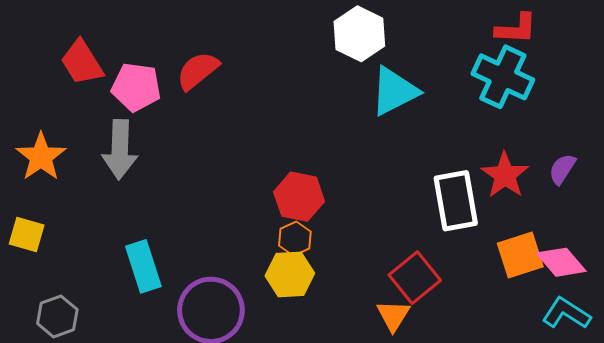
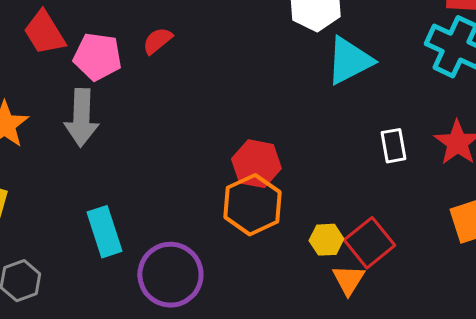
red semicircle: (198, 71) -> (157, 41), size x0.7
white rectangle: (456, 201) -> (393, 146), moved, size x0.6
orange hexagon: (295, 239) -> (252, 205), size x1.8
yellow hexagon: (290, 274) -> (326, 240), moved, size x0.7

